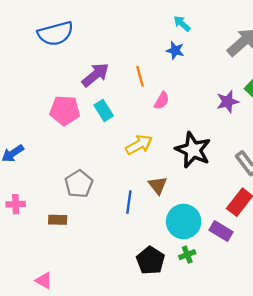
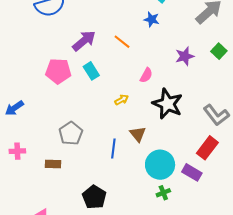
orange line: (140, 76) -> (122, 42), turned -36
pink semicircle: (162, 101) -> (146, 75), moved
purple star: (228, 102) -> (185, 56), moved
yellow arrow: (139, 145) -> (122, 100), size x0.6
black pentagon: (150, 260) -> (94, 197), moved

